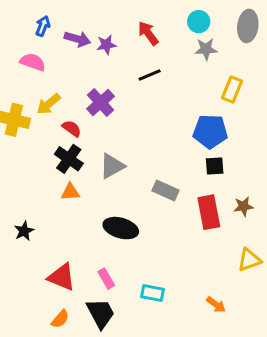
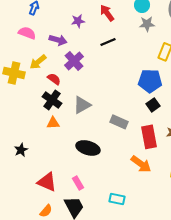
purple arrow: (77, 39) -> (58, 40), moved
black square: (215, 166) -> (153, 105), turned -32
cyan rectangle: (153, 293) -> (117, 199), moved
orange arrow: (216, 305) -> (141, 164), moved, size x1.5

